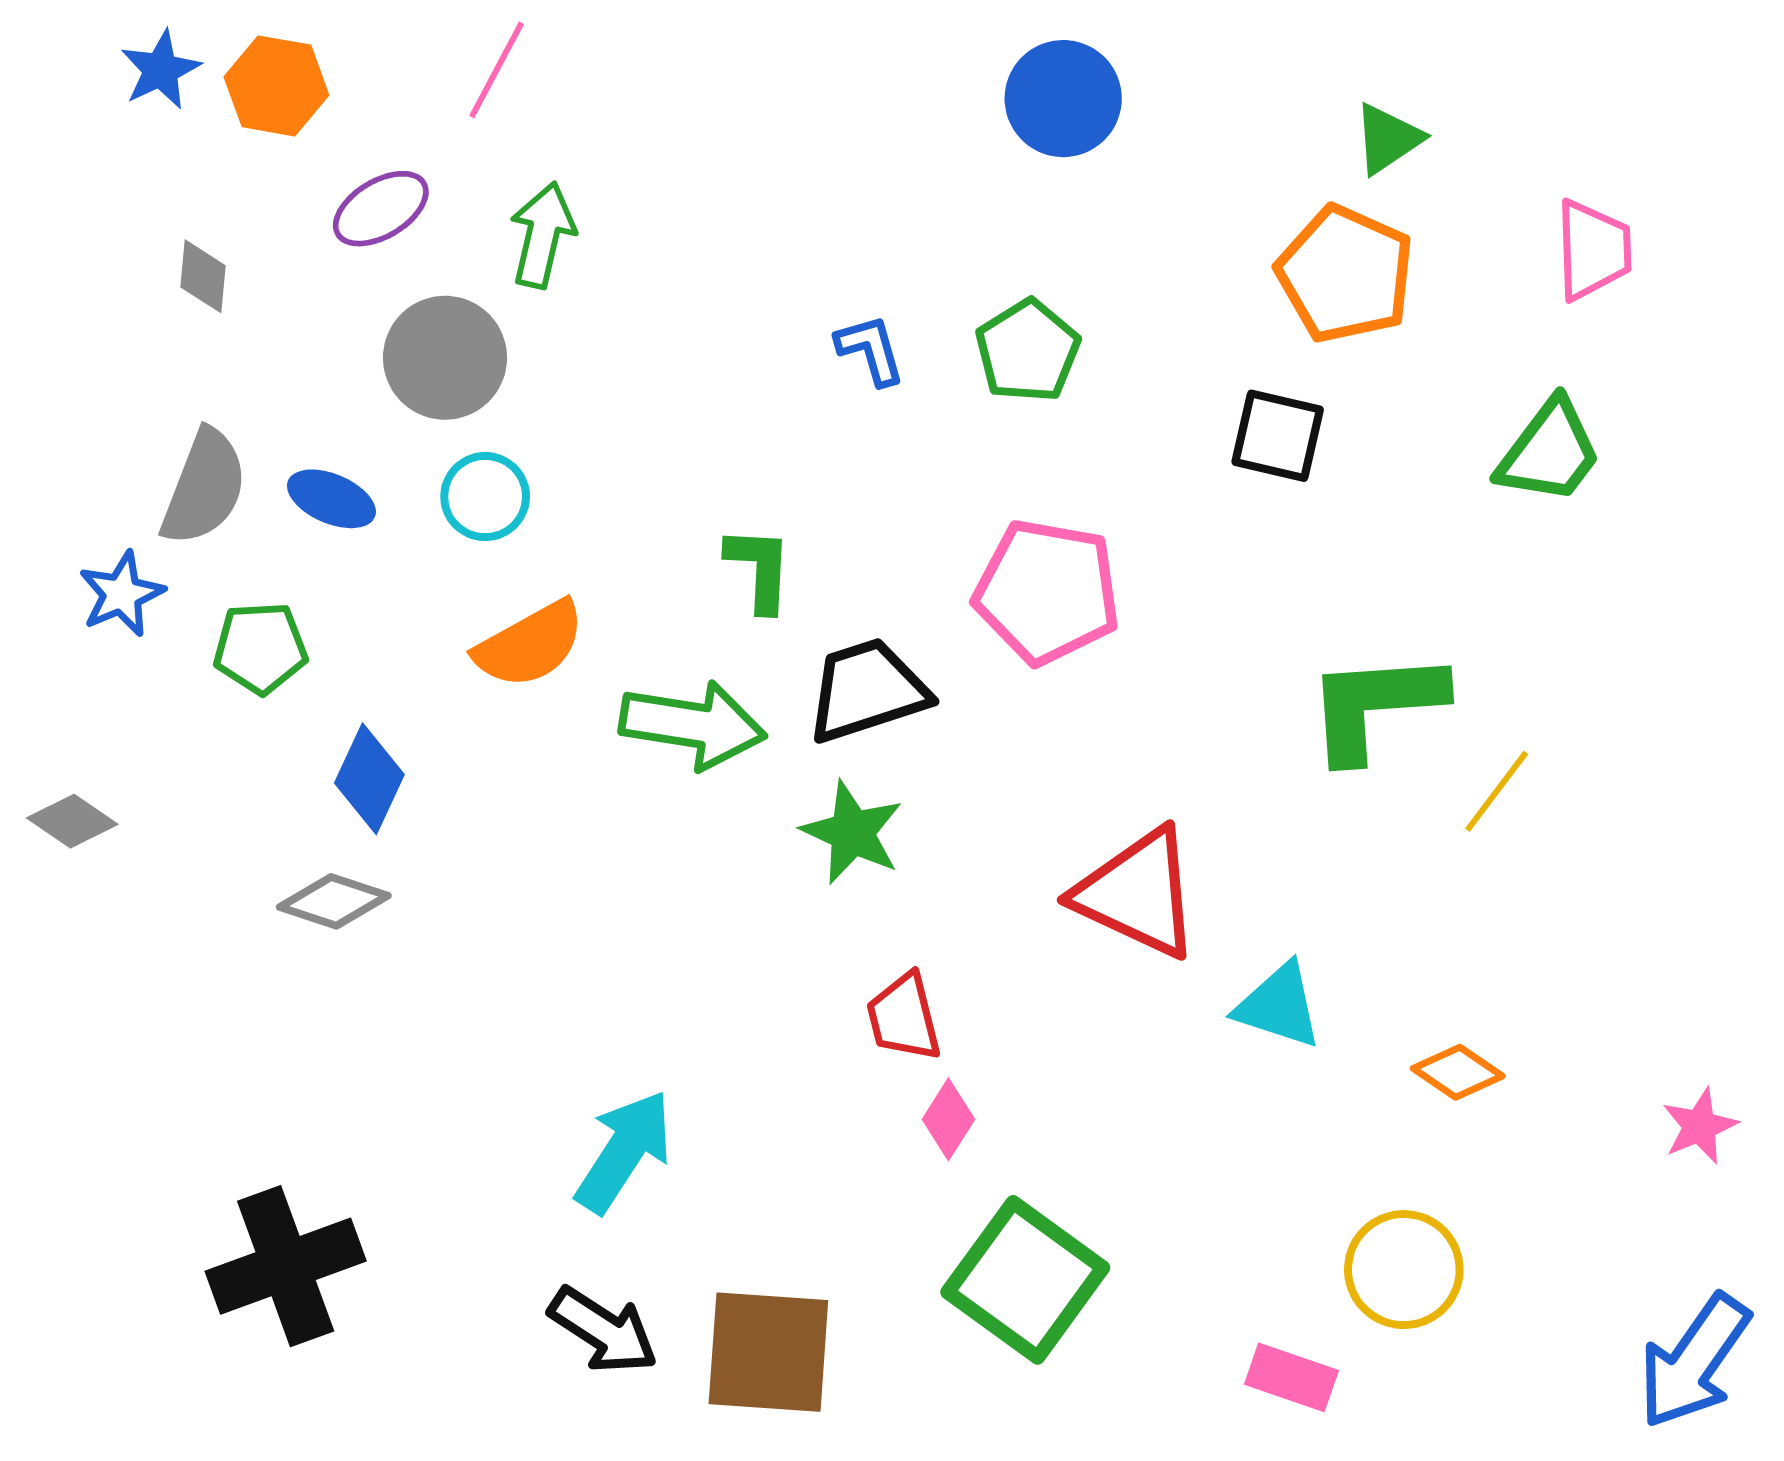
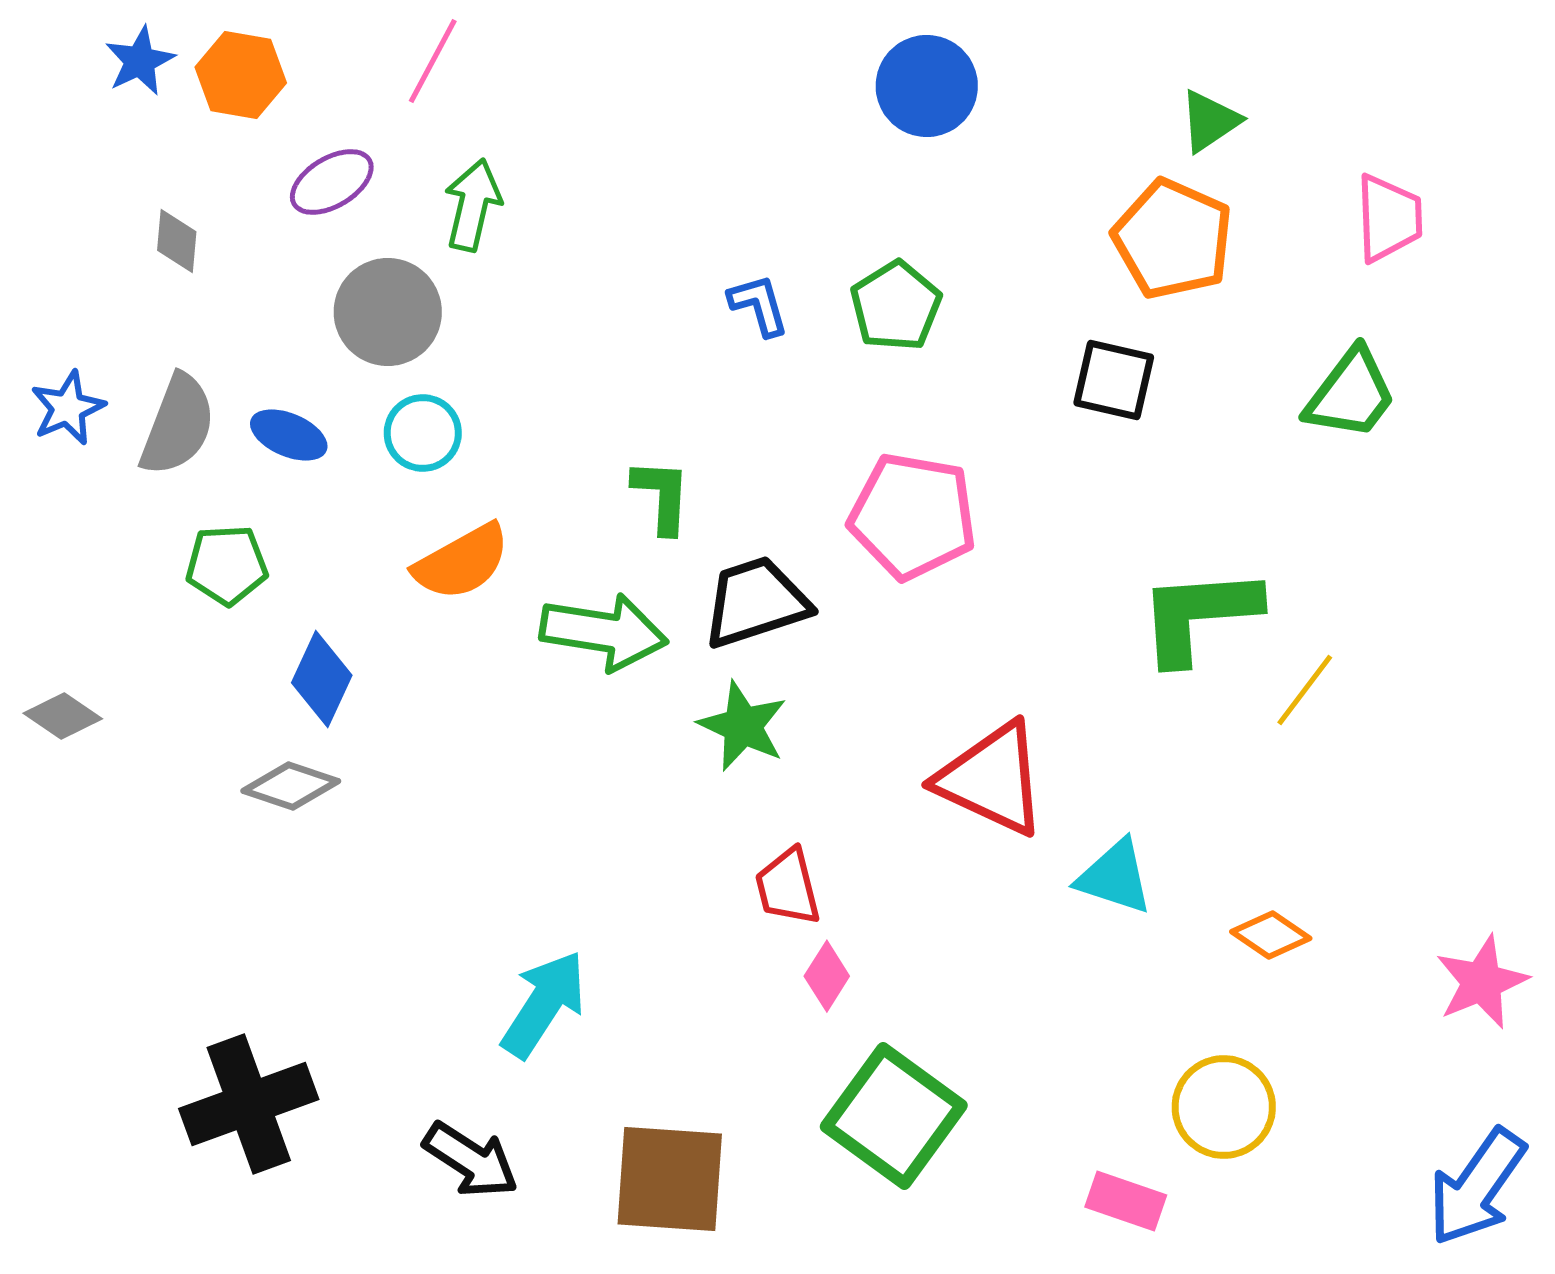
blue star: (122, 594) -> (68, 408), moved
pink star: (1700, 1126) -> (1482, 982), size x1.4
black arrow: (603, 1330) -> (471, 1160), moved

